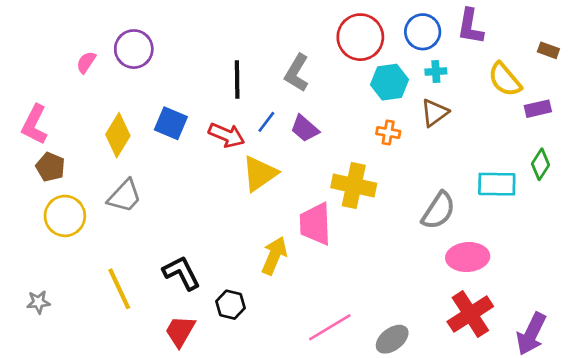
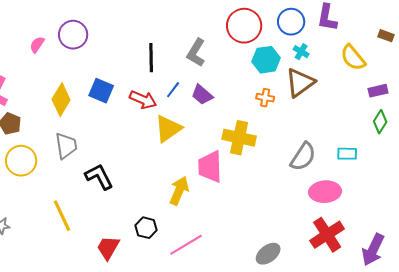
cyan cross: (436, 72) -> (301, 52), turned 35
purple rectangle: (538, 109) -> (378, 91), moved
brown triangle: (435, 113) -> (300, 83), size x1.4
cyan rectangle: (497, 184) -> (347, 154), moved, size x0.7
gray trapezoid: (125, 196) -> (66, 146), turned -52
black L-shape: (181, 273) -> (99, 177), moved
pink line: (330, 327) -> (186, 245), moved

